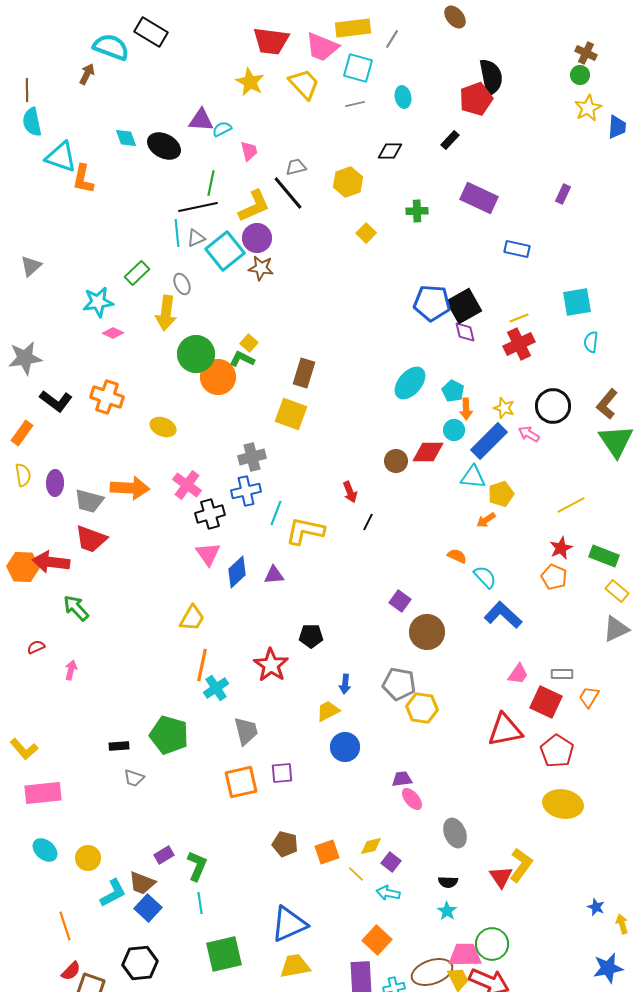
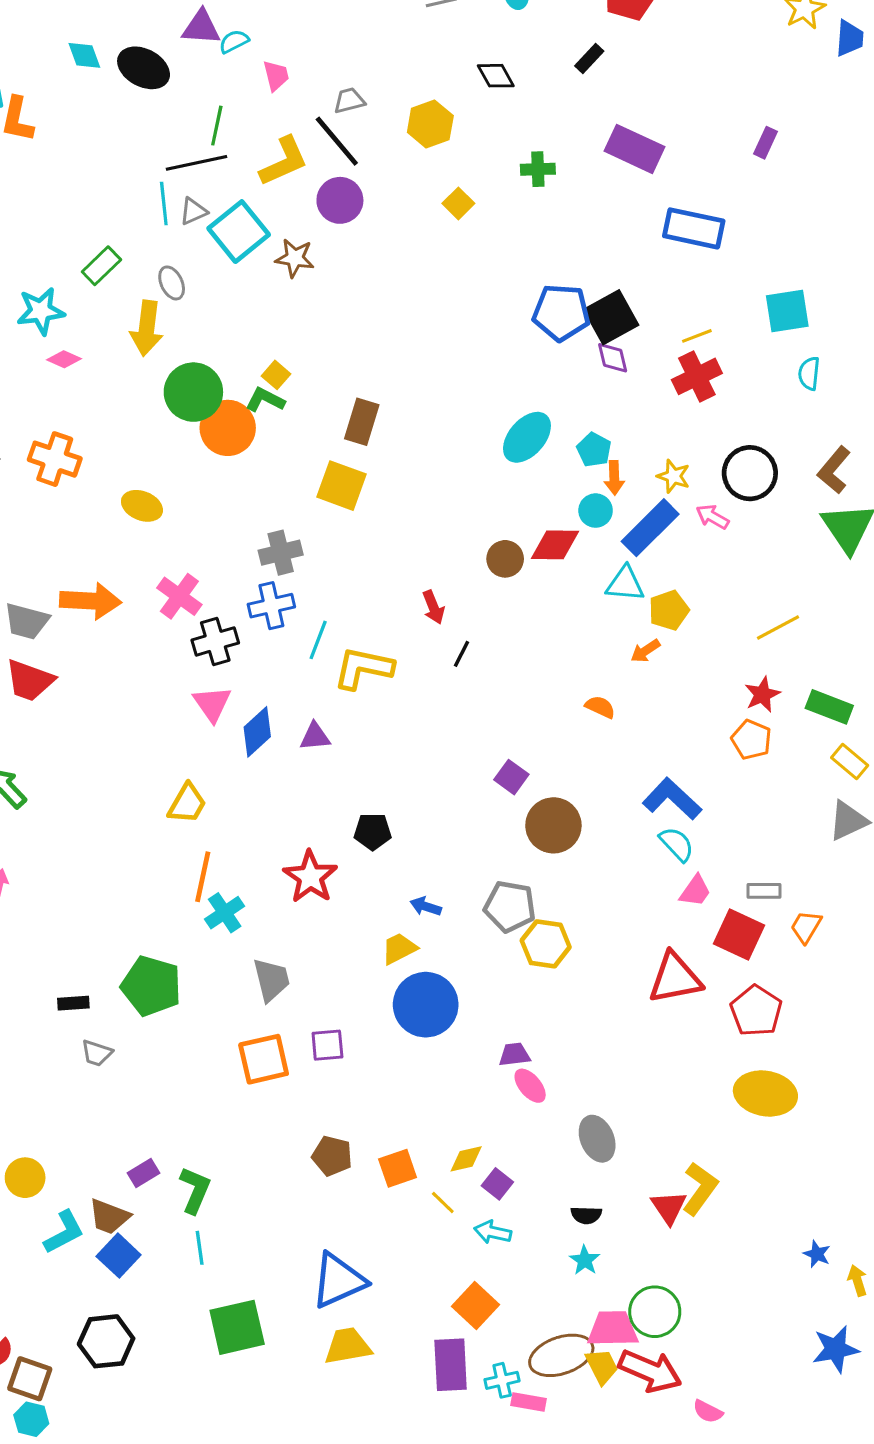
black diamond: (390, 151) -> (496, 76), turned 60
purple circle: (257, 238) -> (340, 200), moved
blue rectangle: (517, 249) -> (694, 228), size x1.5
cyan semicircle: (485, 577) -> (677, 844), moved
blue arrow: (345, 684) -> (426, 906), turned 102
blue circle: (345, 747) -> (426, 1005), size x1.4

